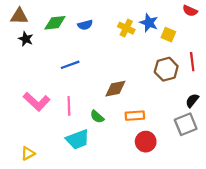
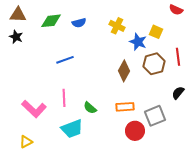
blue star: (149, 23) -> (138, 42), moved
black star: (26, 39) -> (16, 37), moved
brown diamond: (115, 89) -> (124, 71), moved, turned -50
pink L-shape: (37, 102) -> (34, 109), moved
gray square: (186, 124) -> (155, 116), moved

